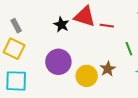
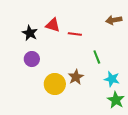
red triangle: (85, 16) -> (53, 25), size x0.7
purple circle: (58, 62) -> (32, 59), moved, size x0.6

